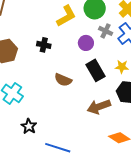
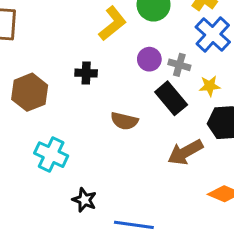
gray cross: (106, 31) -> (179, 65), moved

